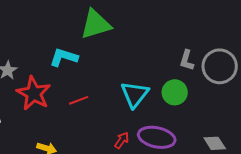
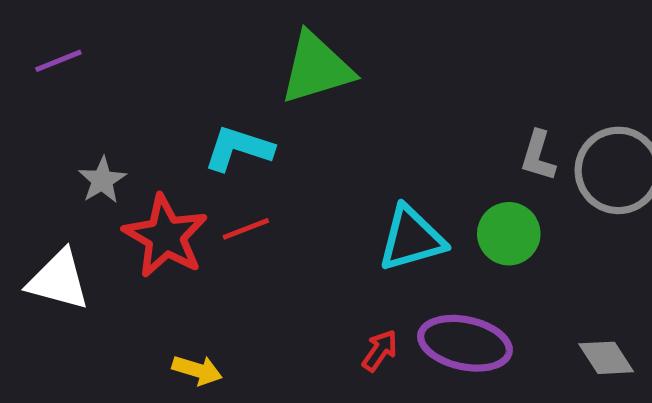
cyan triangle: (135, 94) -> (411, 239), turned 36
red line: (79, 100) -> (246, 229), moved

